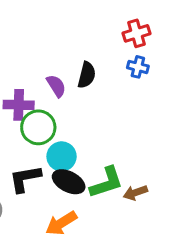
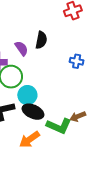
blue cross: (138, 67) -> (77, 61), moved
green L-shape: (106, 182) -> (59, 126), moved, turned 45

